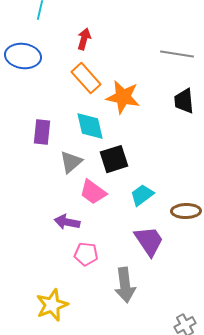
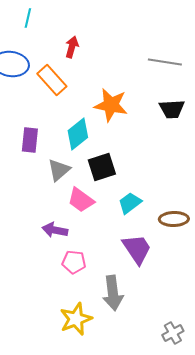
orange rectangle: (86, 78) -> (52, 80), moved
black trapezoid: (184, 101) -> (172, 109), turned -88
cyan diamond: (90, 126) -> (78, 134), turned 64
yellow star: (52, 305) -> (76, 319), moved

